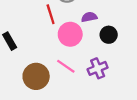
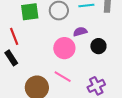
red line: (51, 14) -> (14, 36), moved
purple cross: (98, 68) -> (96, 86), moved

